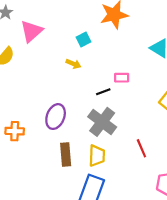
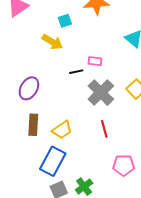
yellow arrow: (73, 64) -> (52, 42), size x1.5
gray cross: (102, 122) -> (101, 93), moved
yellow trapezoid: (97, 156) -> (62, 130), turned 45

